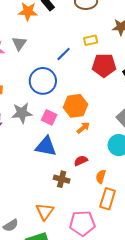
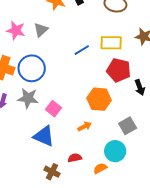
yellow rectangle: (91, 40) -> (111, 43), size x1.5
blue circle: (43, 81) -> (32, 68), moved
orange hexagon: (75, 106) -> (99, 99), moved
orange semicircle: (101, 177) -> (100, 168), moved, turned 32

